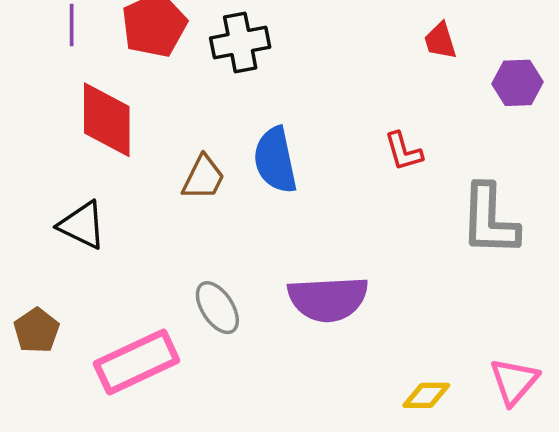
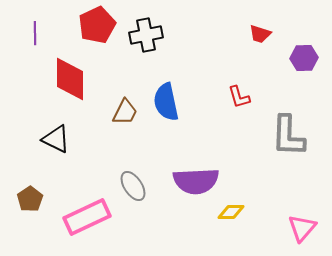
purple line: (72, 25) -> (35, 33), moved
red trapezoid: (440, 41) -> (260, 34), turned -55
yellow diamond: (426, 395) -> (231, 212), moved

